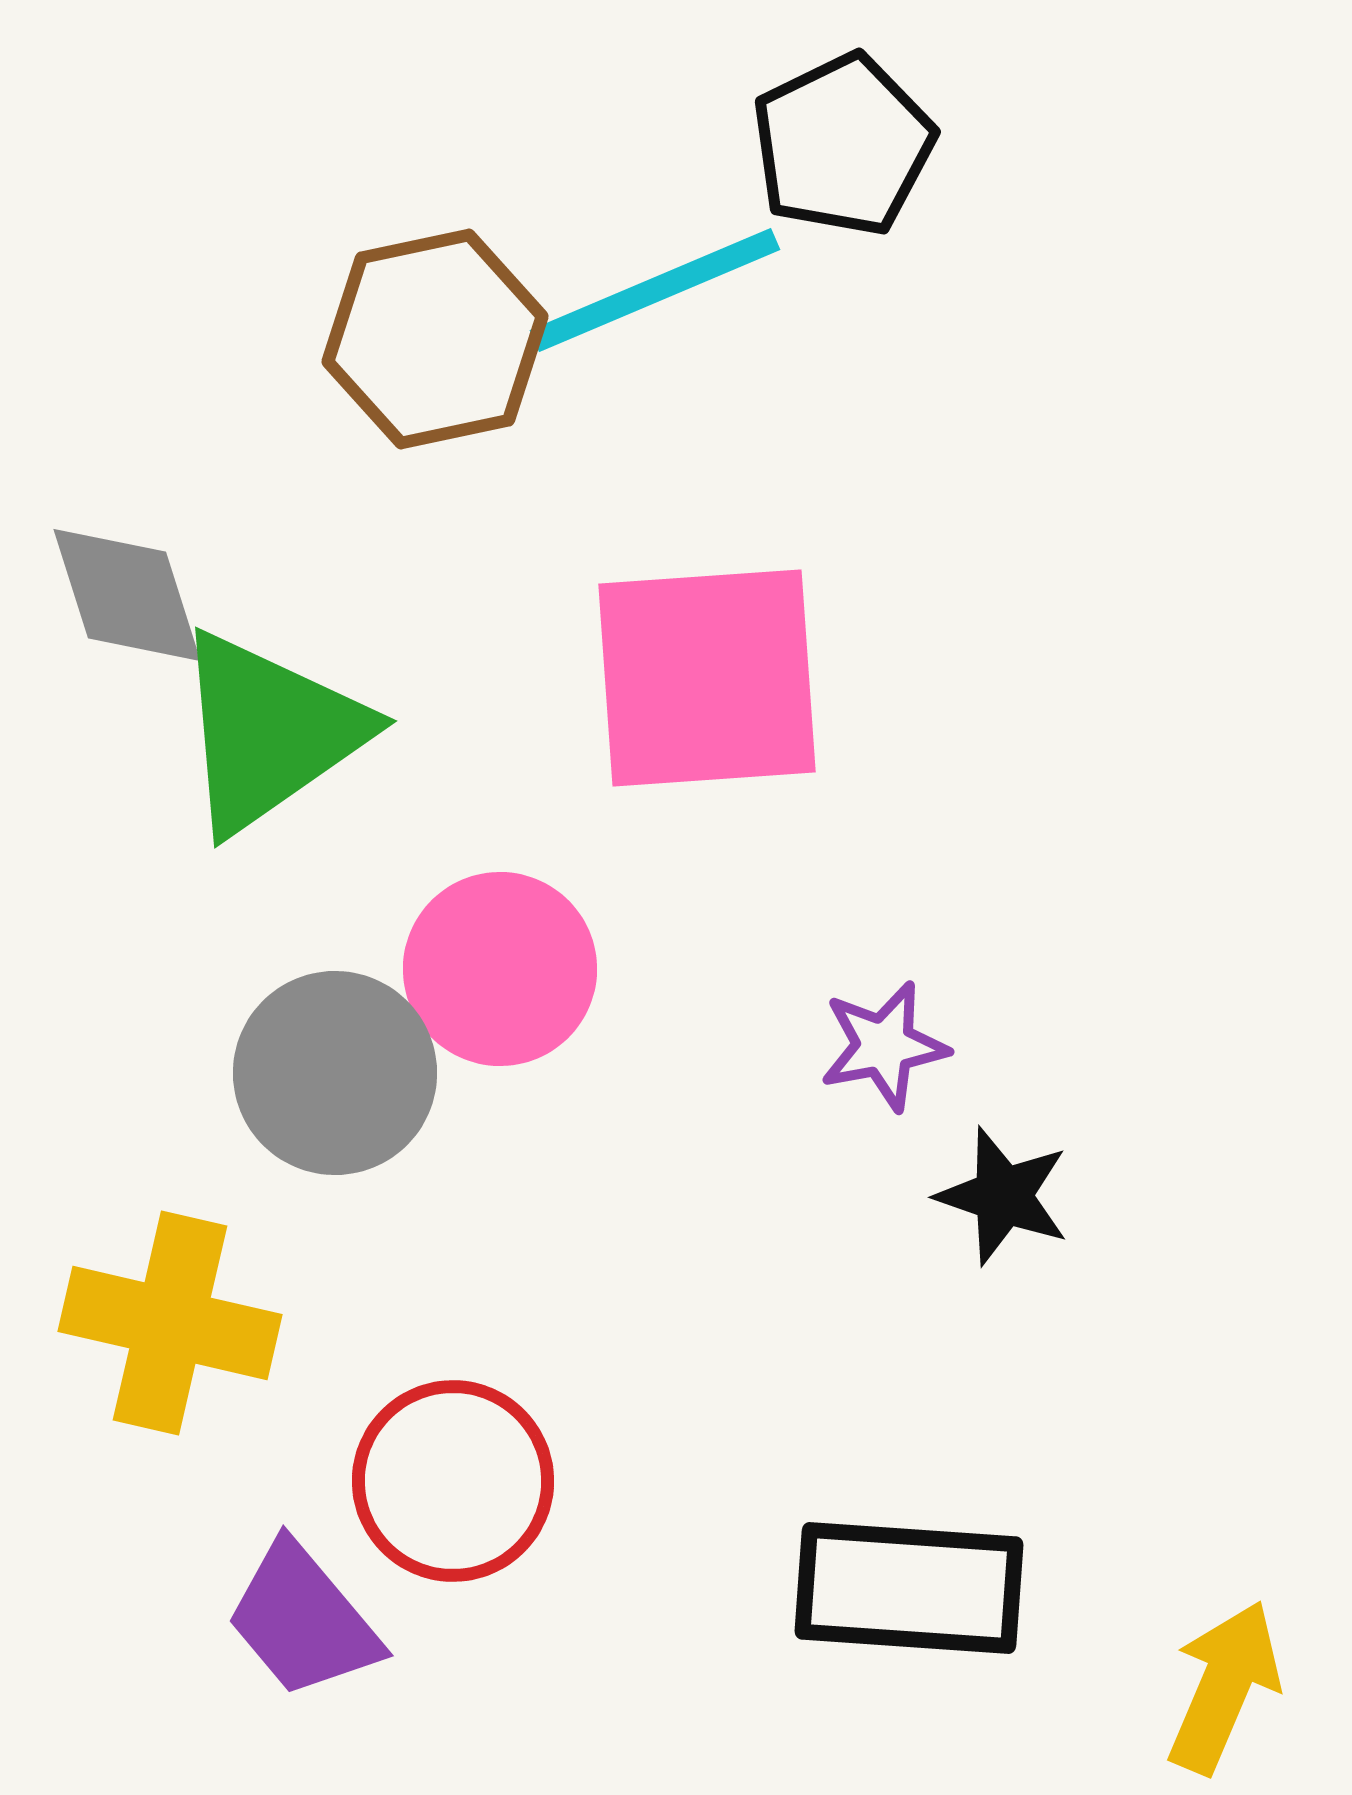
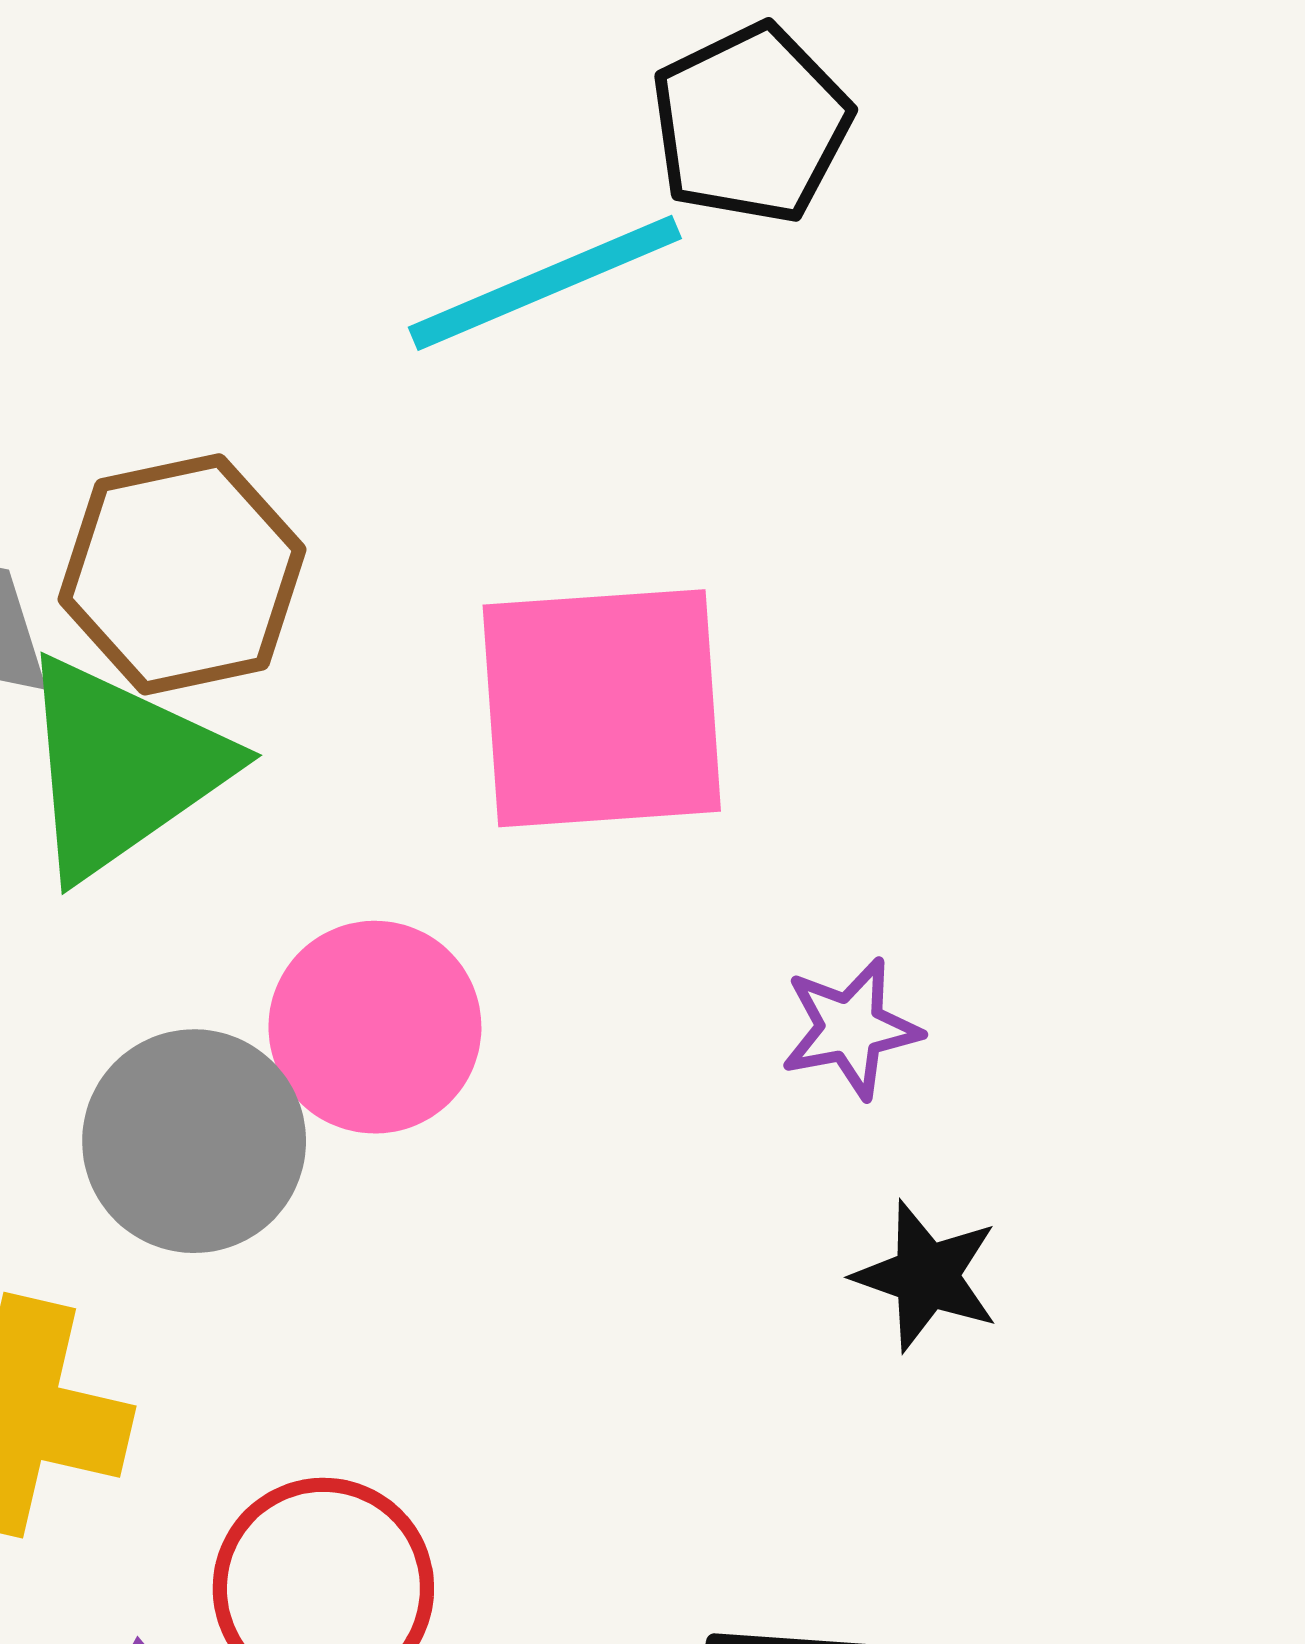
brown hexagon: (435, 339) -> (182, 574), moved
purple star: (884, 1046) -> (851, 1028), moved

